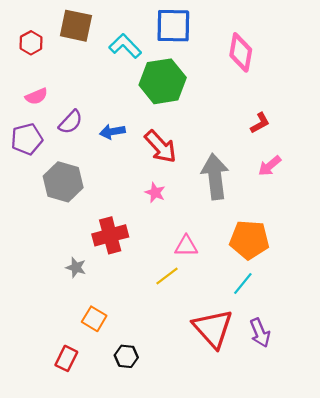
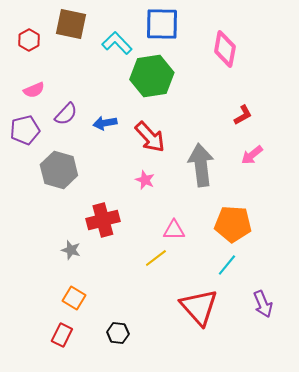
orange square: (94, 319) -> (74, 298), moved
purple arrow: (260, 333) -> (263, 304), moved

